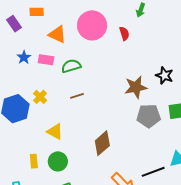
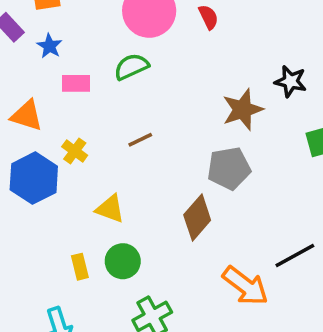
orange triangle: (57, 34) -> (27, 115), moved
blue star: (24, 57) -> (49, 46), moved
green semicircle: (71, 66) -> (131, 67), moved
gray pentagon: (149, 116) -> (229, 168), moved

